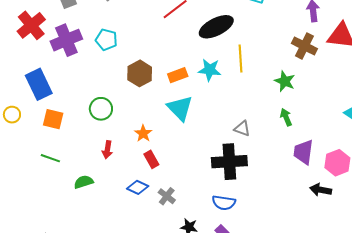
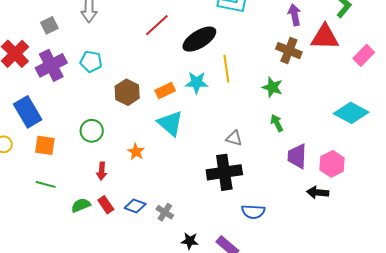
red rectangle: (151, 159) -> (106, 205), moved
blue semicircle: (224, 203) -> (253, 212), moved

